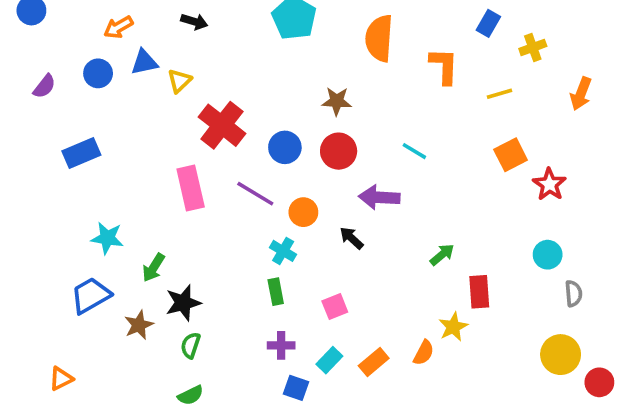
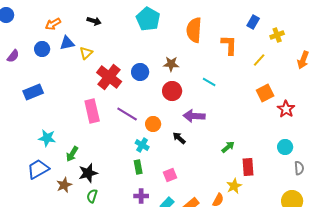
yellow line: (499, 94) -> (259, 60), turned -32
blue circle: (285, 147) -> (140, 72), moved
cyan line: (414, 151) -> (209, 82), moved

